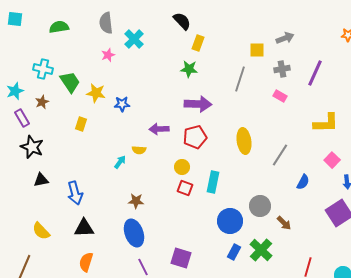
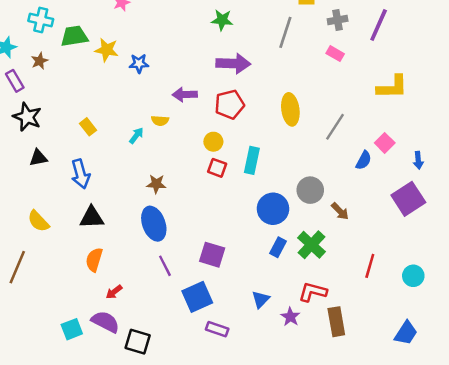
green trapezoid: (70, 82) -> (74, 36), turned -65
yellow rectangle: (81, 124) -> (88, 127), moved, turned -56
pink square: (332, 160) -> (385, 143), moved

